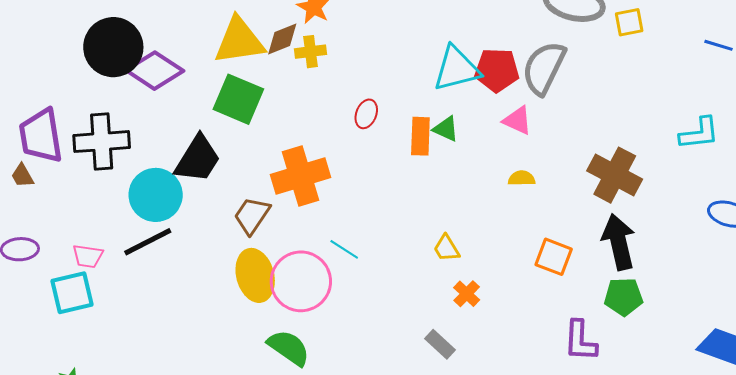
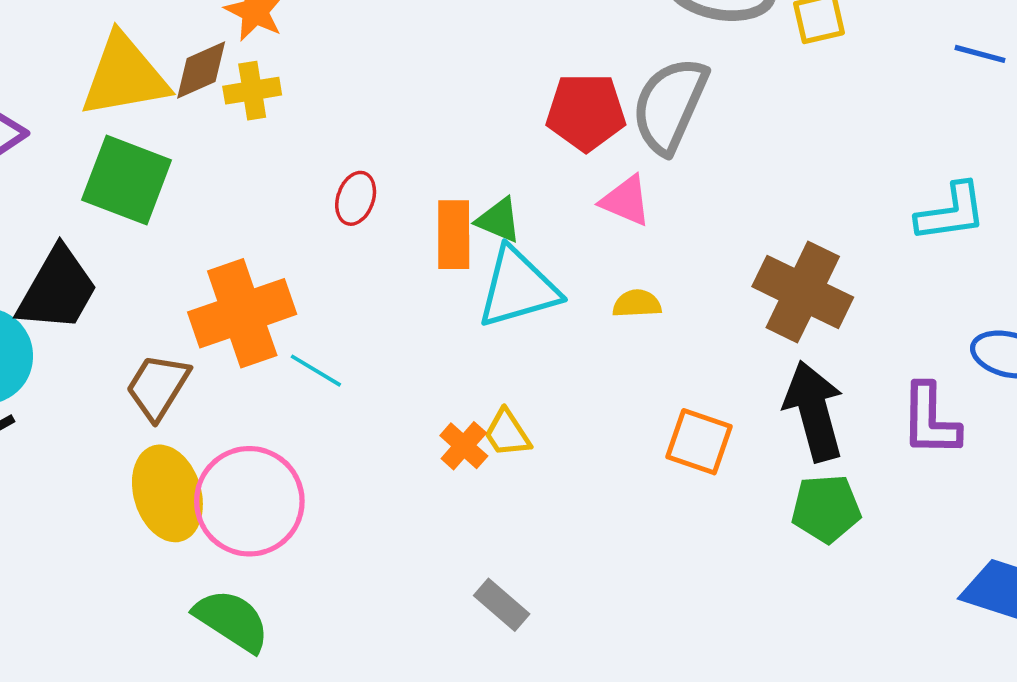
cyan triangle: (457, 69) -> (518, 288), moved
cyan line: (344, 249) -> (316, 371), moved
orange cross: (467, 294) -> (464, 446), moved
purple L-shape: (580, 341) -> (930, 420), moved

